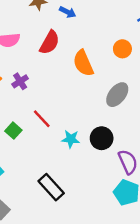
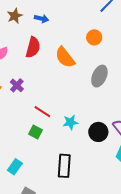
green square: (13, 131) -> (36, 132), moved
black circle: (102, 138) -> (98, 132), moved
black rectangle: (51, 187) -> (64, 166), turned 60

